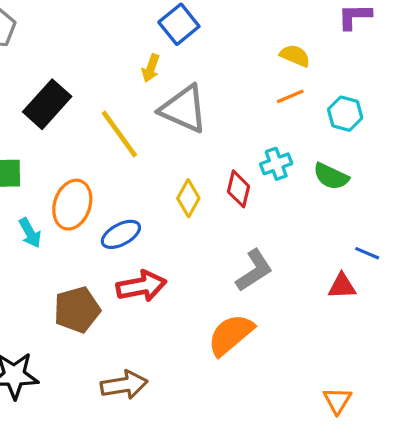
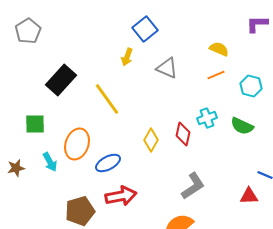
gray triangle: (184, 109) -> (167, 68), moved, size x0.7

